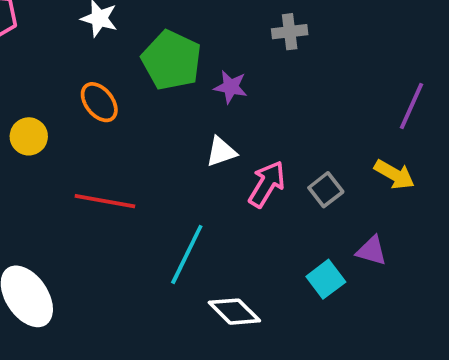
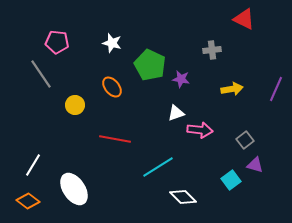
yellow arrow: (394, 174) -> (232, 89), moved, turned -40
pink arrow: (267, 184) -> (200, 130), turned 65
gray square: (326, 190) -> (245, 140), moved
cyan line: (187, 254) -> (158, 167), turned 32

